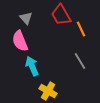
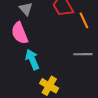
gray line: (80, 61) -> (83, 54), turned -60

